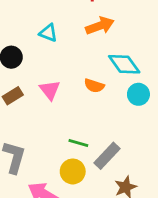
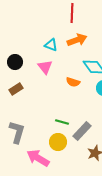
cyan triangle: (48, 33) -> (51, 45), moved
pink triangle: (50, 90) -> (45, 67), moved

